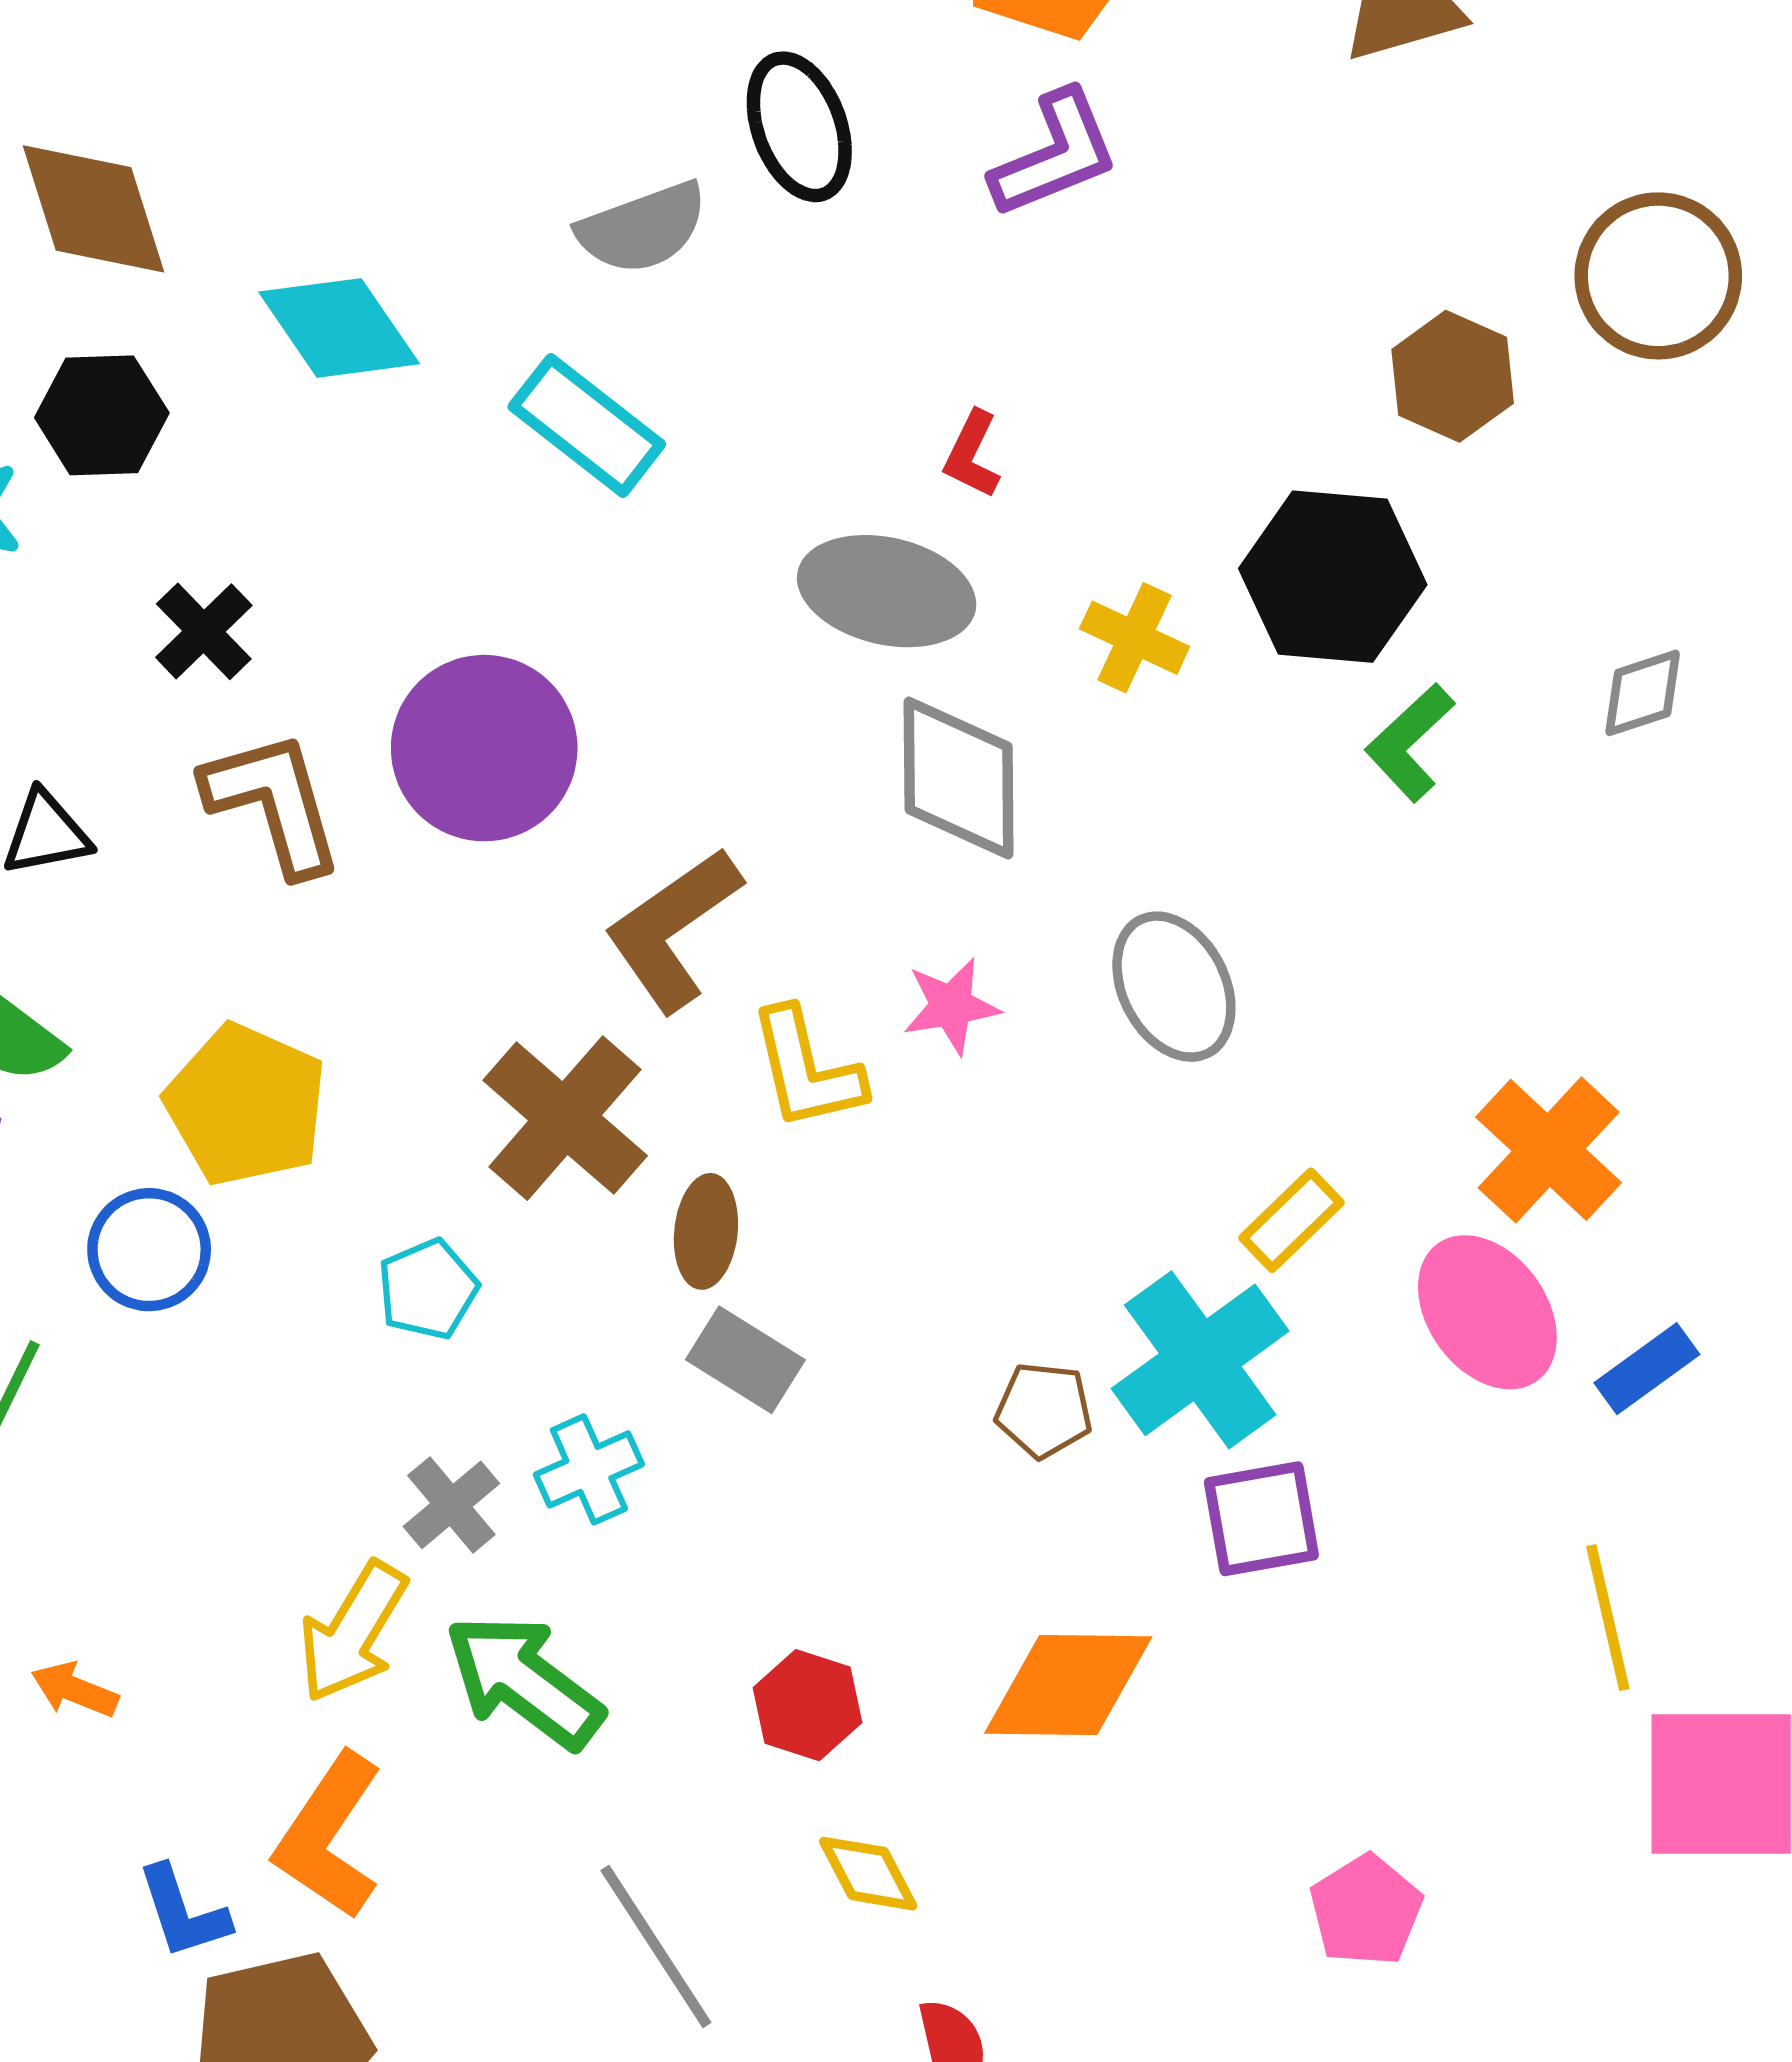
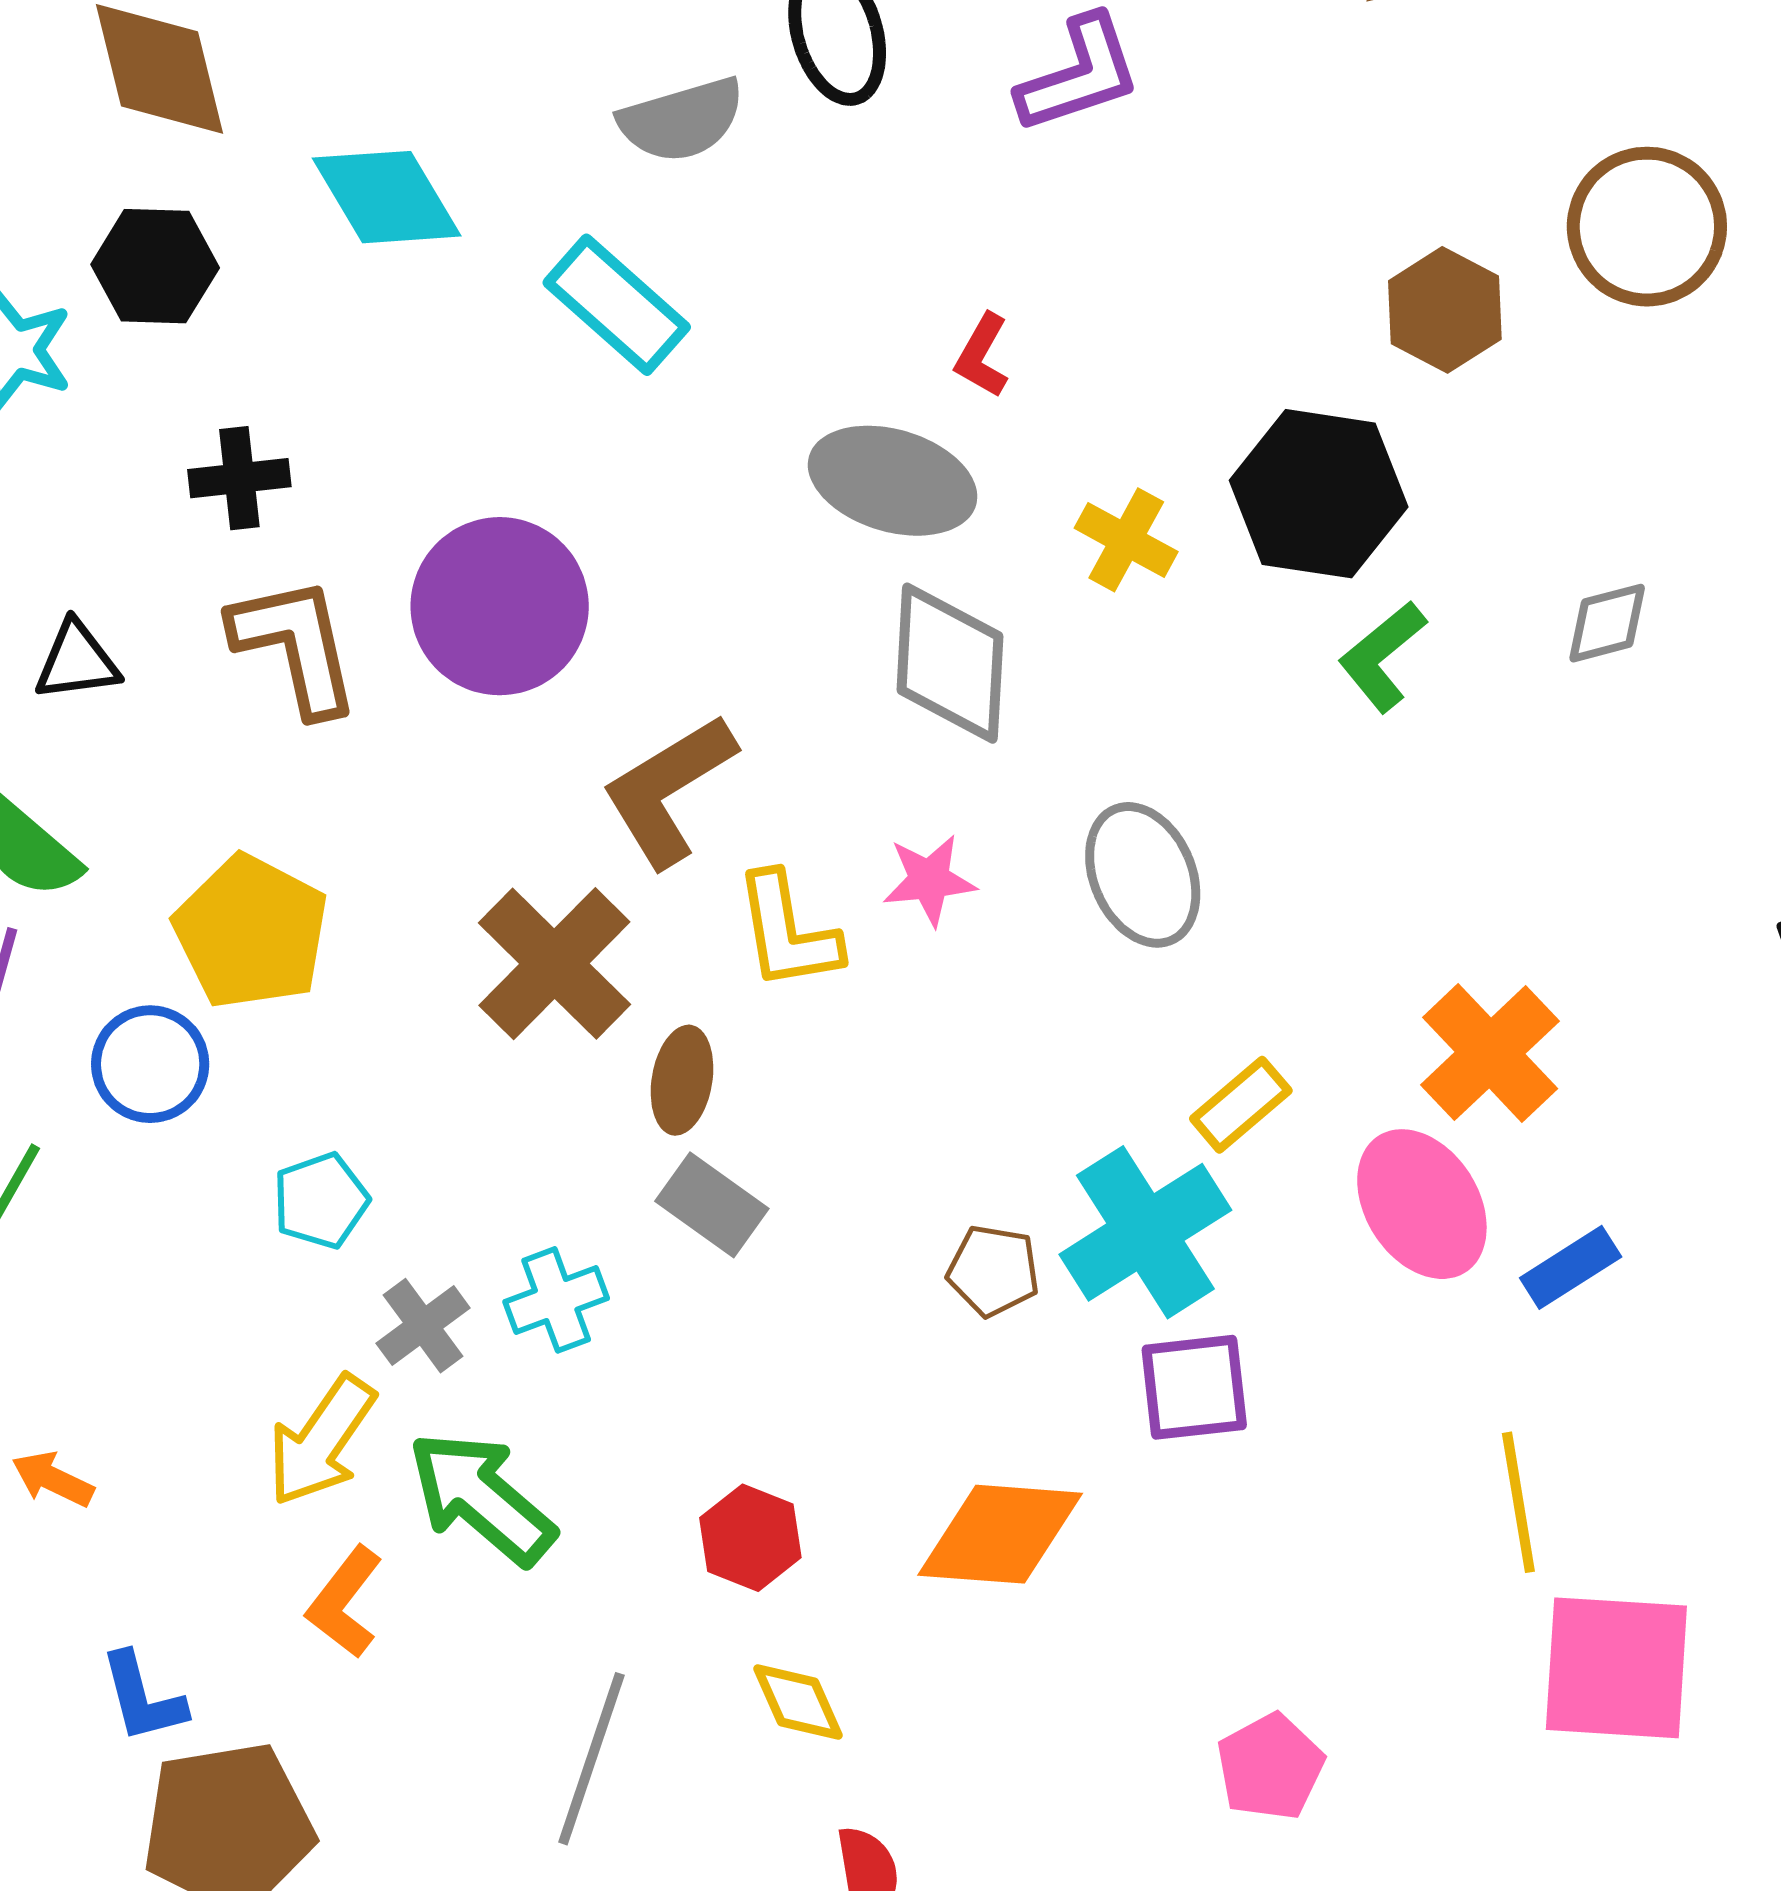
black cross: (204, 631) -> (239, 478), turned 34
cyan pentagon: (428, 1289) -> (321, 1201), moved
orange L-shape: (329, 1836) -> (345, 1602), moved, size x0.7
gray line: (656, 1946) -> (591, 1759), turned 48

